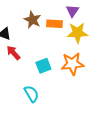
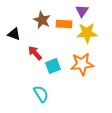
red arrow: (13, 53) -> (35, 53), moved

